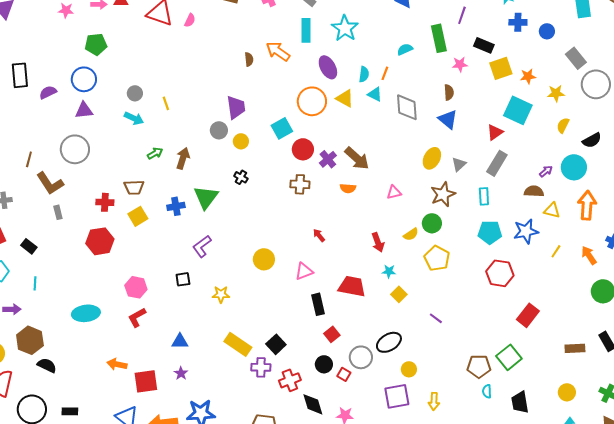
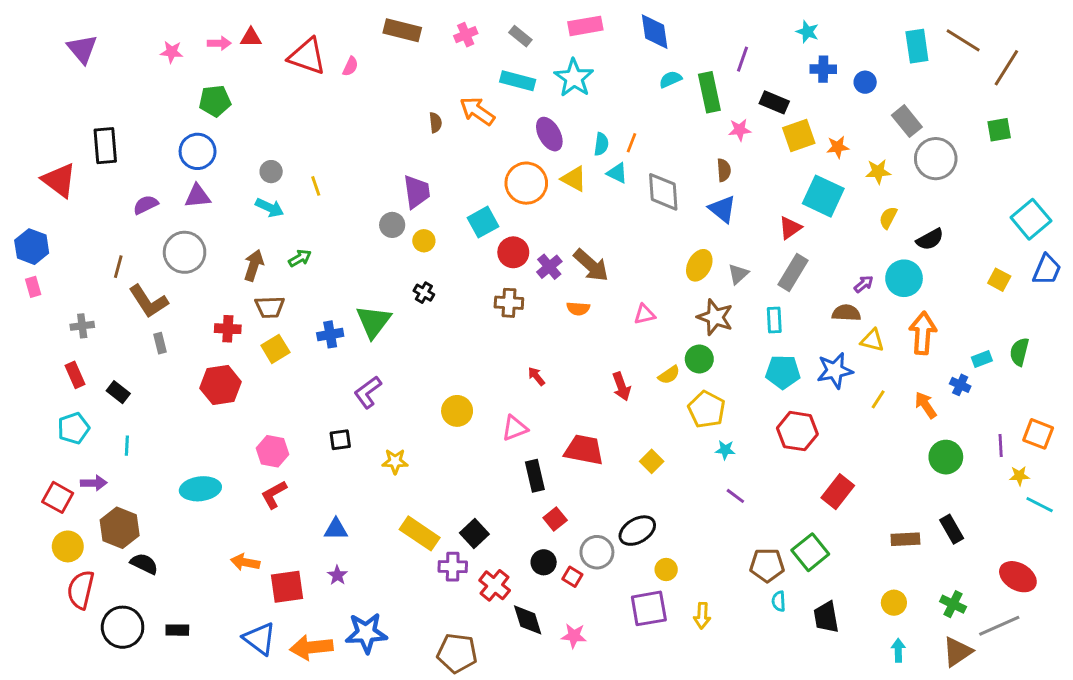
cyan rectangle: (306, 30) -> (518, 81), turned -75
cyan semicircle: (405, 49) -> (670, 79), moved
purple semicircle: (48, 92) -> (146, 205), moved
brown arrow: (183, 158) -> (254, 265), moved
brown star: (443, 194) -> (715, 317), turned -30
cyan star: (389, 271) -> (725, 450), moved
purple line: (436, 318) -> (735, 496), moved
red cross: (290, 380) -> (495, 585), turned -30

